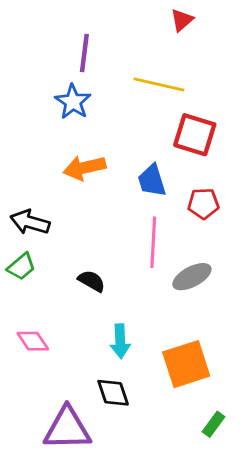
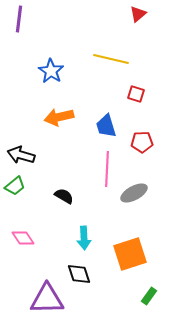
red triangle: (182, 20) -> (138, 14), moved
purple line: (84, 53) -> (19, 19), moved
red square: (195, 135) -> (136, 94), size x0.6

